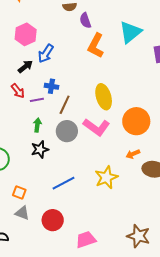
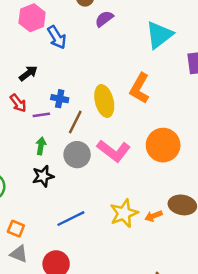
purple semicircle: (85, 20) -> (104, 19), turned 70
pink hexagon: (26, 34) -> (32, 18), moved
orange L-shape: (96, 46) -> (140, 88), moved
blue arrow: (46, 54) -> (57, 37), moved, turned -66
yellow ellipse: (104, 97) -> (104, 101), moved
orange arrow: (133, 154) -> (153, 216), moved

